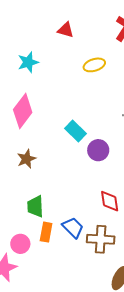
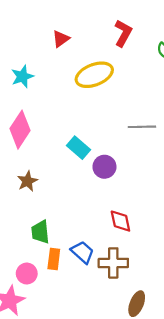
red triangle: (66, 30) -> (61, 39), turned -48
yellow ellipse: (94, 65) -> (94, 75), size x1.6

